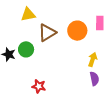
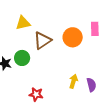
yellow arrow: (93, 60) -> (73, 81), moved

